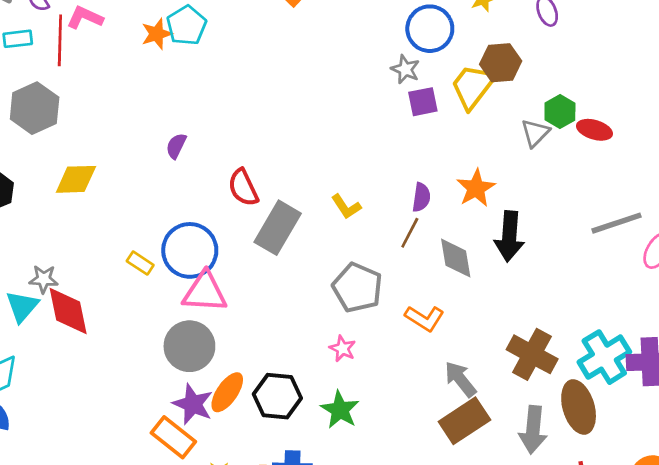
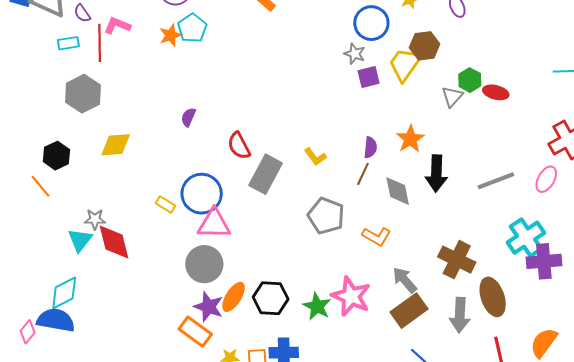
gray line: (616, 223) -> (496, 181), moved
pink star: (343, 349) -> (351, 296), moved, size x2.0
cyan cross: (604, 357) -> (526, 238), moved

